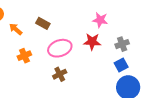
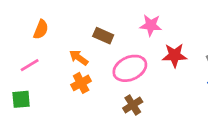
pink star: (100, 20) -> (151, 25), moved
orange arrow: (16, 29) -> (79, 58), moved

